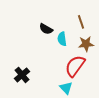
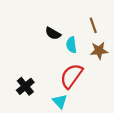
red semicircle: (75, 66) -> (71, 76), moved
cyan triangle: (66, 88) -> (60, 101), moved

